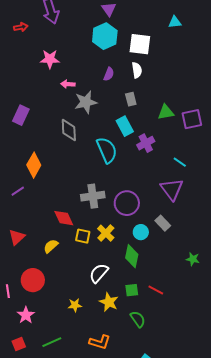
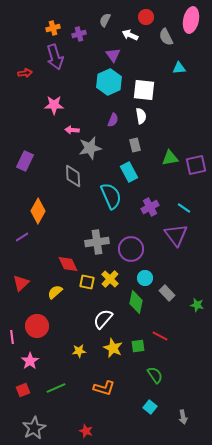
purple cross: (146, 143) -> (150, 207), moved
gray rectangle: (163, 223) -> (167, 293), moved
green square: (132, 290) -> (138, 346), moved
green semicircle: (138, 319) -> (155, 375), moved

